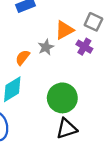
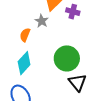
black triangle: (67, 129) -> (77, 82), turned -36

